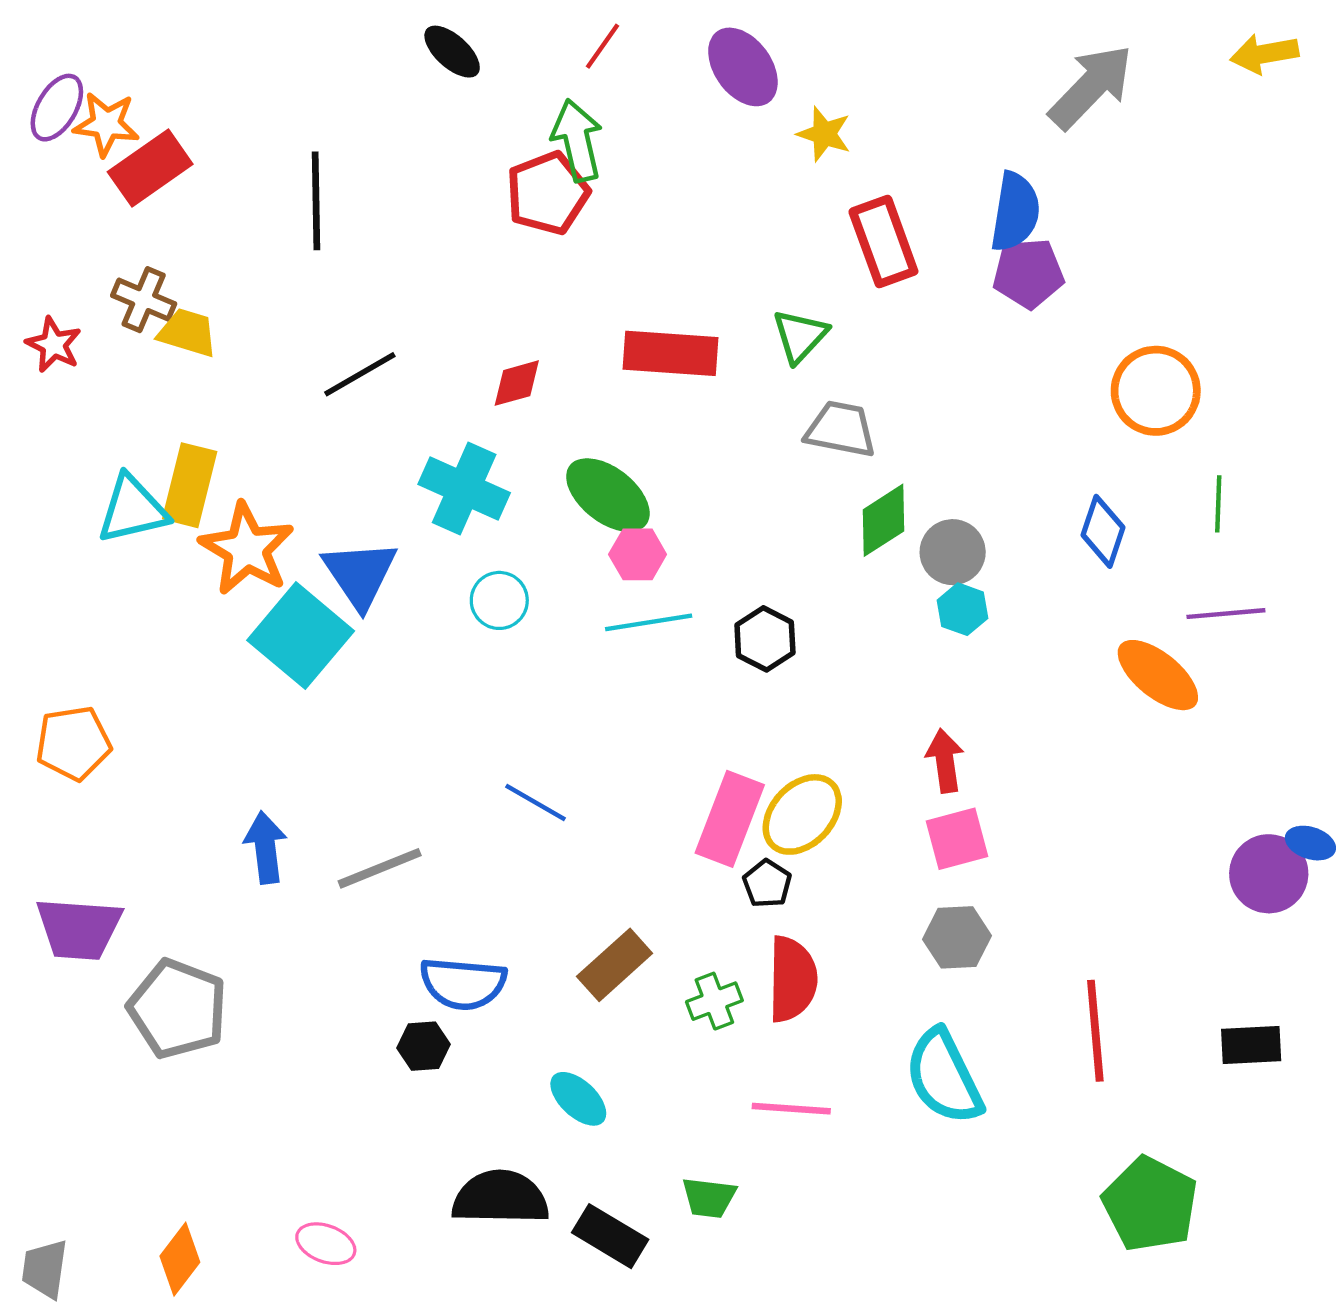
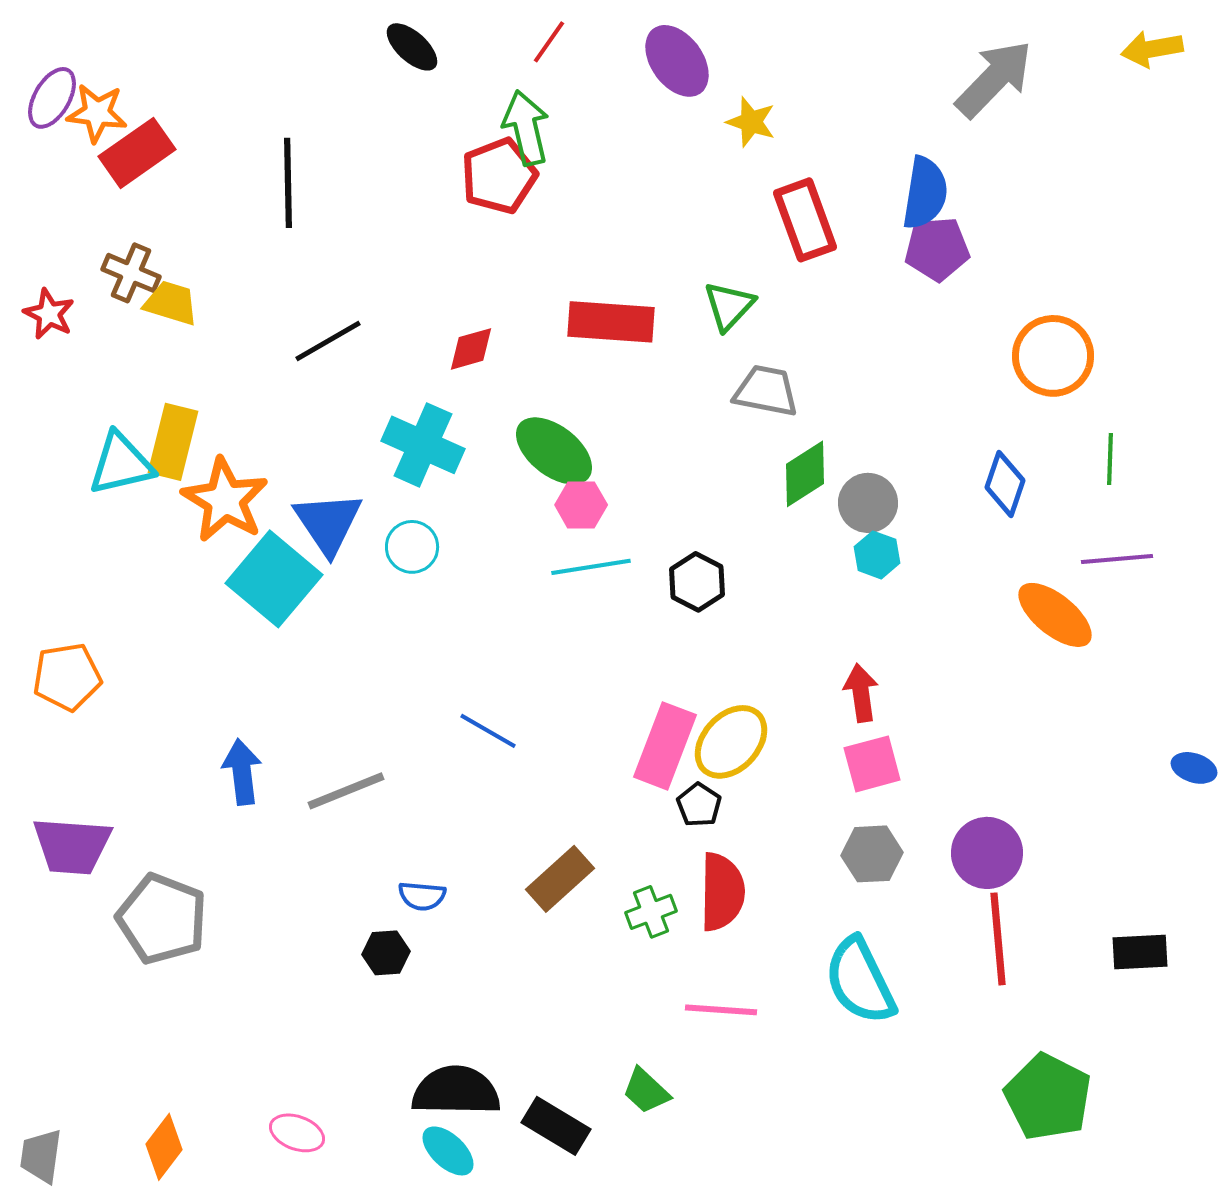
cyan circle: (499, 600) -> (412, 547), moved
purple circle: (1269, 874) -> (987, 853), moved
blue semicircle: (463, 984) -> (422, 896), size x0.6
cyan ellipse: (578, 1099) -> (448, 1151), moved
green trapezoid: (709, 1198) -> (646, 1091), turned 36

